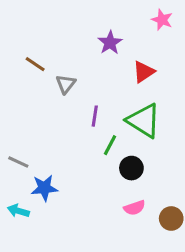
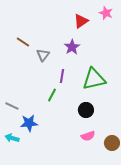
purple star: (110, 43) -> (72, 47), moved
red triangle: (144, 72) -> (81, 21), moved
green triangle: (144, 121) -> (94, 79), turned -45
green line: (110, 145) -> (52, 95), moved

